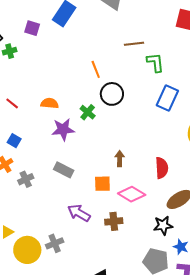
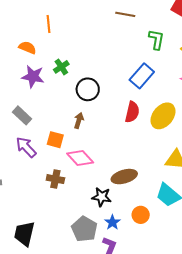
green L-shape: (155, 62) -> (156, 39), moved
orange line: (96, 69) -> (48, 24), moved
black circle: (112, 94) -> (88, 89), moved
red semicircle: (162, 168) -> (132, 112), moved
purple arrow: (79, 213) -> (26, 147), moved

